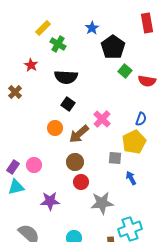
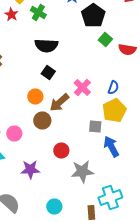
red star: (31, 65) -> (11, 14), moved
blue semicircle: (141, 119) -> (113, 88), moved
brown circle: (75, 162) -> (42, 120), moved
blue arrow: (131, 178) -> (111, 146), size x1.5

